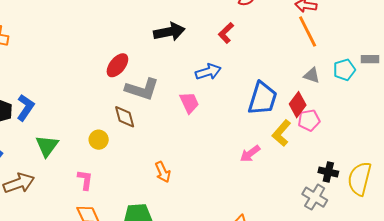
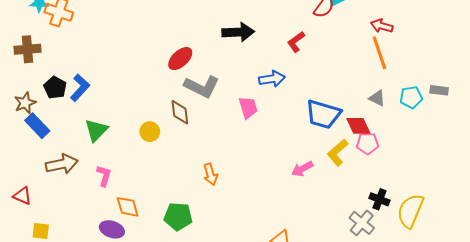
blue trapezoid: (262, 98) -> (323, 114), turned 81
red diamond: (298, 105) -> (358, 126), turned -70
pink L-shape: (85, 180) -> (104, 176), moved

